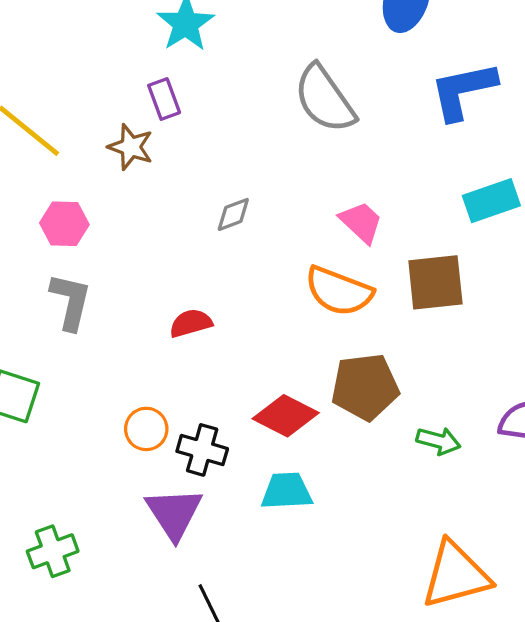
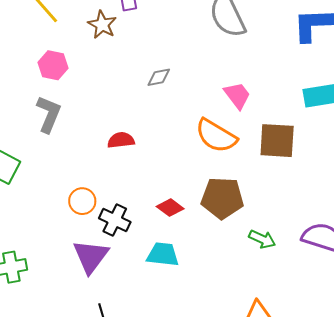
red diamond: (286, 416) -> (170, 208), size x0.7

